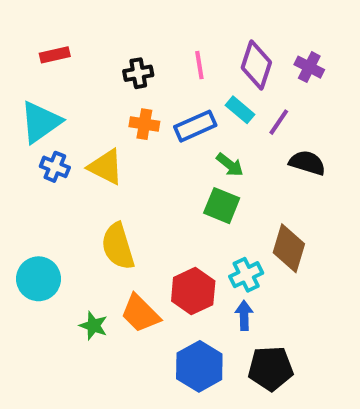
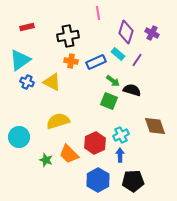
pink line: (199, 65) -> (98, 13), moved
black cross: (138, 73) -> (68, 36), size x1.5
black semicircle: (307, 163) -> (132, 90), moved
yellow semicircle: (118, 246) -> (58, 121), turned 90
brown diamond: (289, 248) -> (155, 126), moved, turned -35

